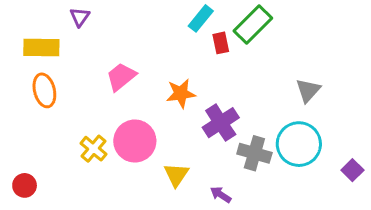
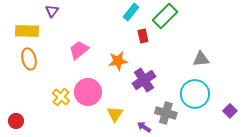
red rectangle: (221, 43) -> (143, 36), moved
gray triangle: (308, 90) -> (201, 59), turned 42
gray cross: (254, 153) -> (166, 113), moved

